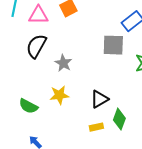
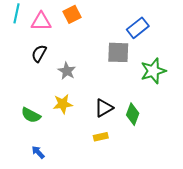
black semicircle: (36, 46) -> (39, 53), size x0.7
green diamond: (119, 119) -> (133, 114), moved

